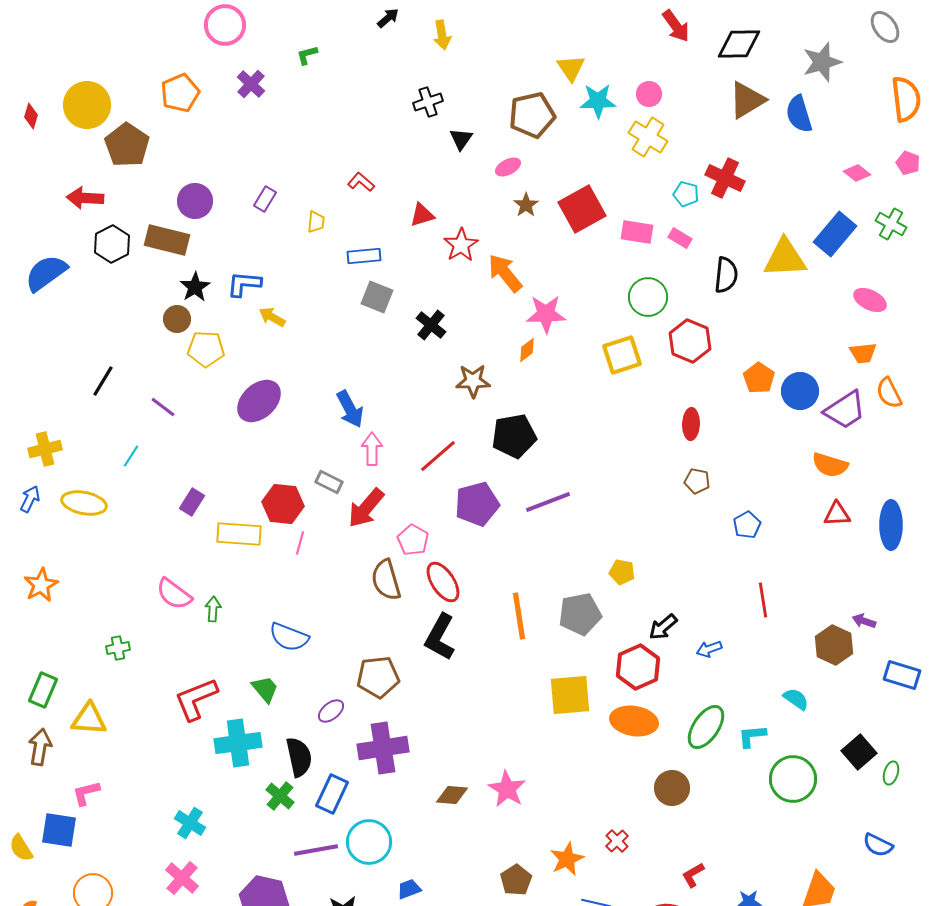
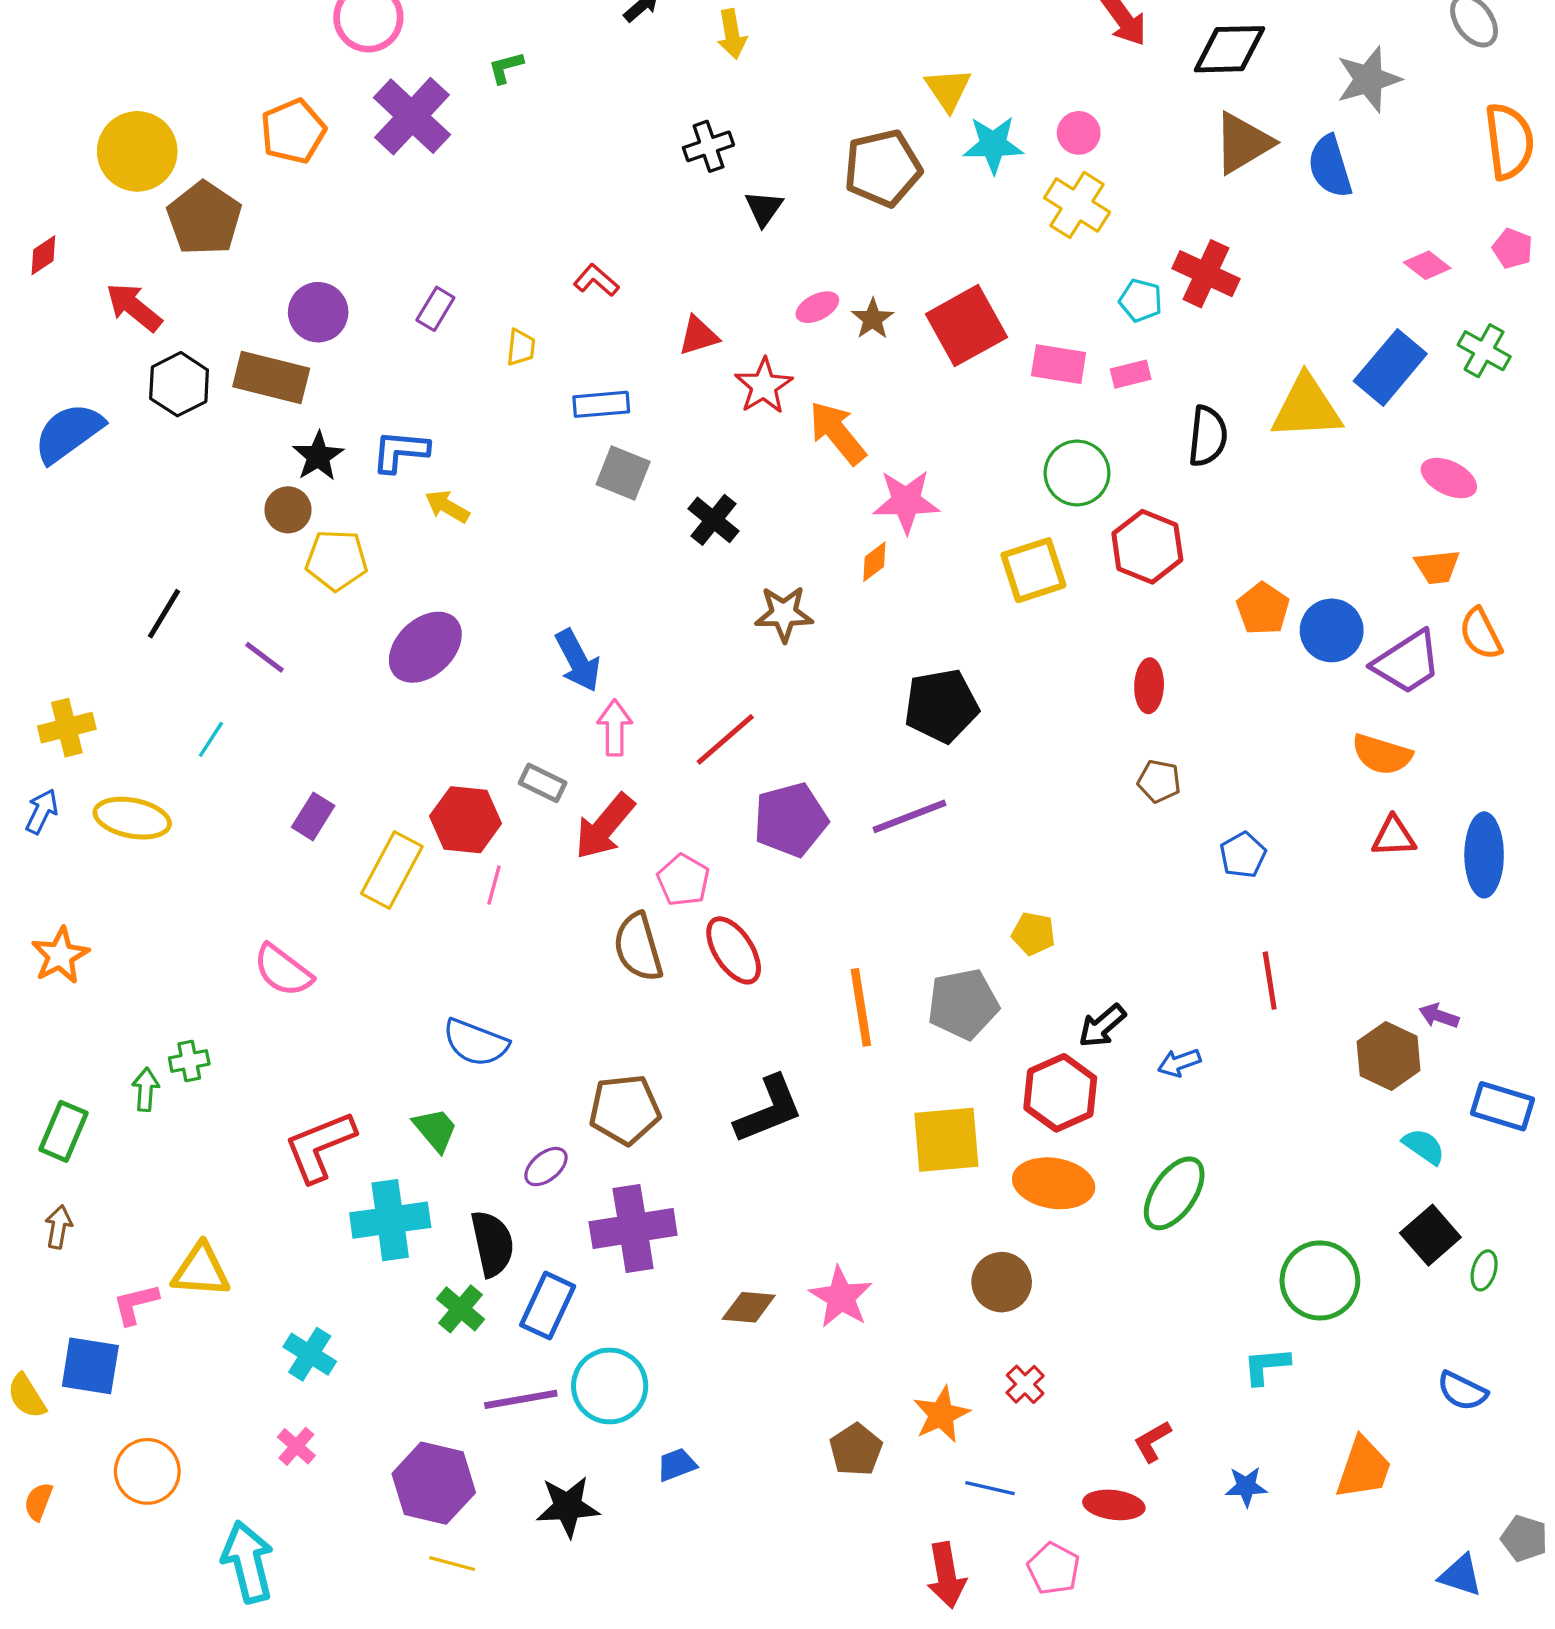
purple cross: (251, 84) -> (412, 116), size x1.6
red diamond: (31, 116) -> (43, 255), moved, turned 40
pink ellipse: (508, 167) -> (817, 307), moved
red arrow: (85, 198) -> (134, 307), turned 36
pink rectangle: (680, 238) -> (1131, 374), turned -45
black pentagon: (514, 436) -> (941, 706), moved
yellow rectangle: (239, 534) -> (392, 870), turned -66
green arrow: (213, 609) -> (146, 1089), moved
black L-shape: (440, 637) -> (769, 1110), moved, turned -141
cyan semicircle: (796, 699) -> (1424, 1146), moved
yellow triangle: (89, 719) -> (201, 1270), moved
cyan L-shape: (752, 736) -> (1266, 1366), moved
brown arrow: (40, 747) -> (58, 1227), size x0.7
brown circle: (672, 788) -> (1002, 1282), moved
pink cross: (182, 878) -> (296, 1446), size x0.7

